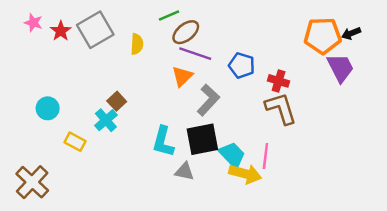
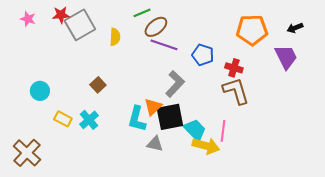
red star: (61, 31) -> (61, 15), moved, turned 30
orange pentagon: (323, 36) -> (252, 30), moved
orange triangle: (182, 76) -> (153, 107), moved
cyan cross: (106, 120) -> (89, 120), moved

